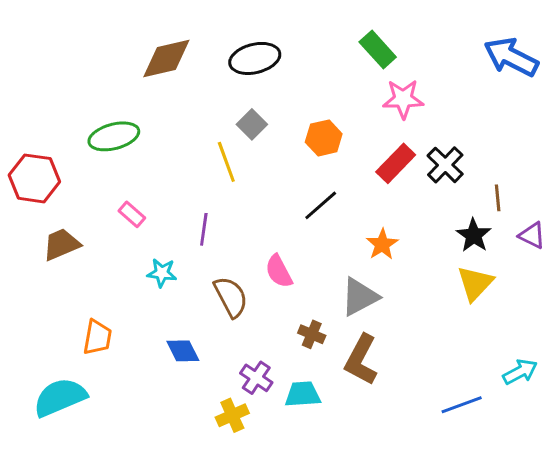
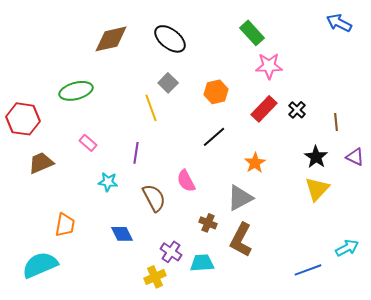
blue arrow: (511, 57) -> (339, 23), moved, size x0.7
black ellipse: (255, 58) -> (170, 39), turned 52
black cross: (445, 165) -> (297, 110), size x0.7
brown line: (498, 198) -> (336, 122), moved

